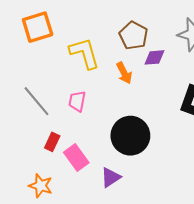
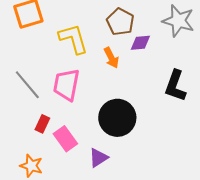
pink trapezoid: (77, 101) -> (66, 85), size x1.6

